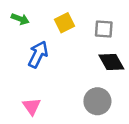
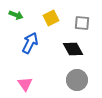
black diamond: (111, 62) -> (73, 49), moved

